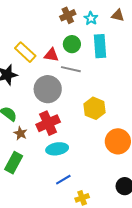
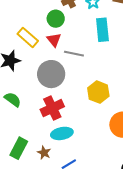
green circle: (72, 44) -> (56, 19), moved
red triangle: (51, 55) -> (54, 40), turned 42
brown star: (20, 133) -> (44, 153), moved

